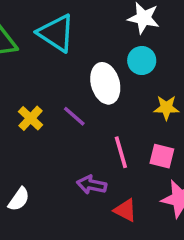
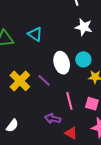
cyan triangle: (56, 33) -> (35, 34), size x0.7
cyan circle: (142, 61) -> (83, 59), moved
yellow cross: (31, 118) -> (20, 81), size x1.5

